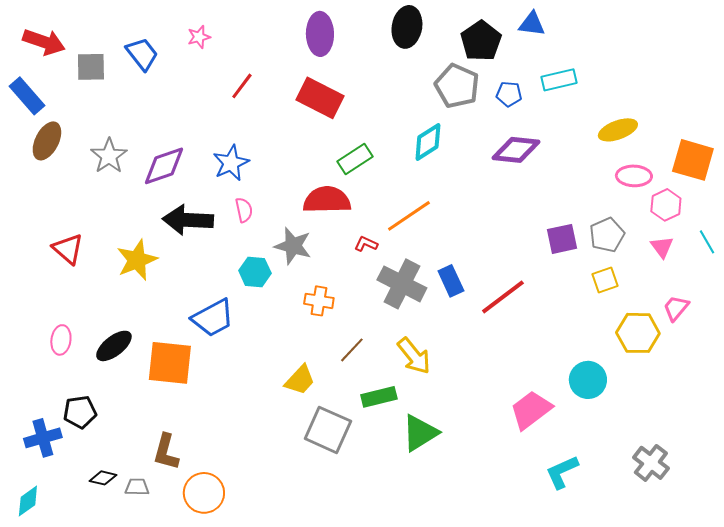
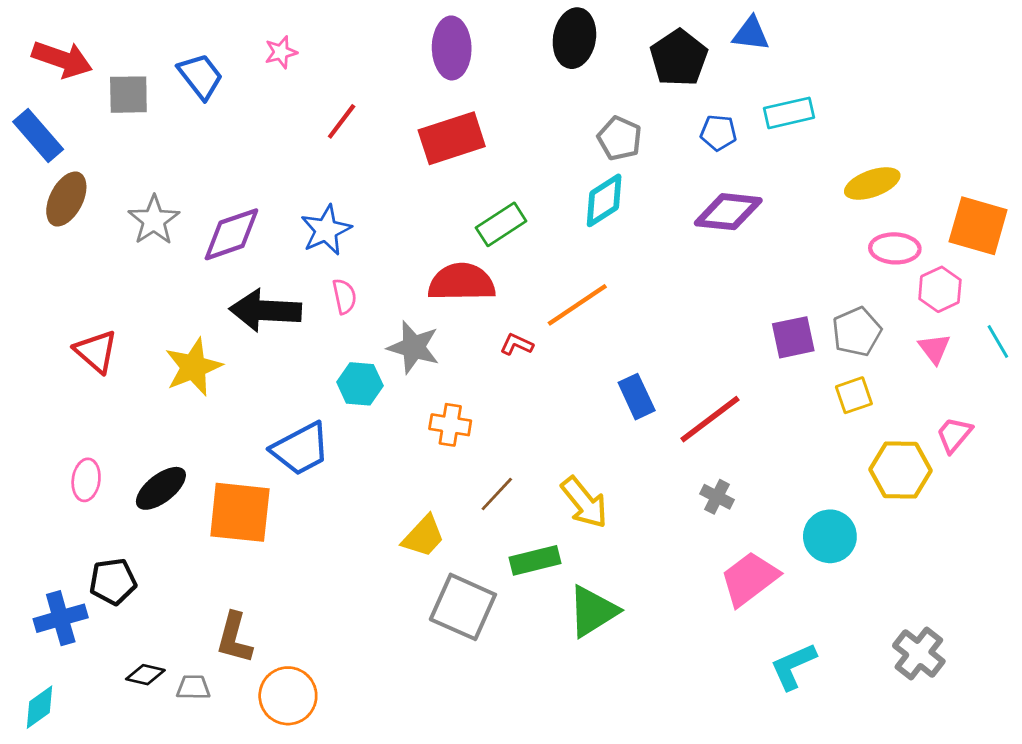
gray pentagon: (457, 86) -> (620, 138), moved, size x0.7
red rectangle: (320, 98) -> (452, 138), turned -45
gray cross: (402, 284) -> (717, 497), moved, size x0.5

